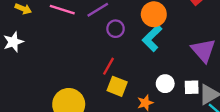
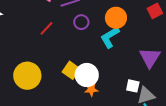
red line: (109, 66) -> (46, 28), moved
white circle: (165, 84) -> (87, 75), moved, size x1.5

